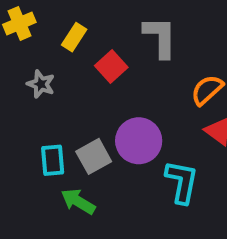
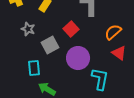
red square: (111, 66) -> (71, 29), moved
gray square: (94, 156) -> (50, 45), moved

